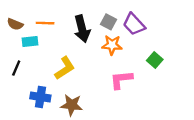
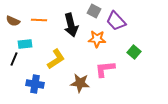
gray square: (109, 22) -> (94, 11), moved
cyan rectangle: (30, 42) -> (25, 44), moved
brown star: (72, 105) -> (80, 83), moved

